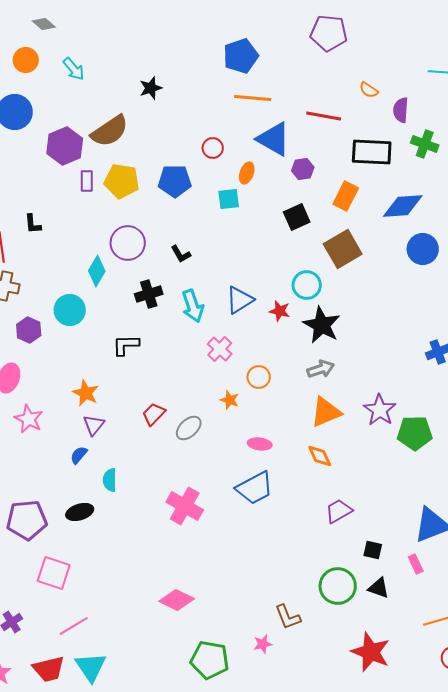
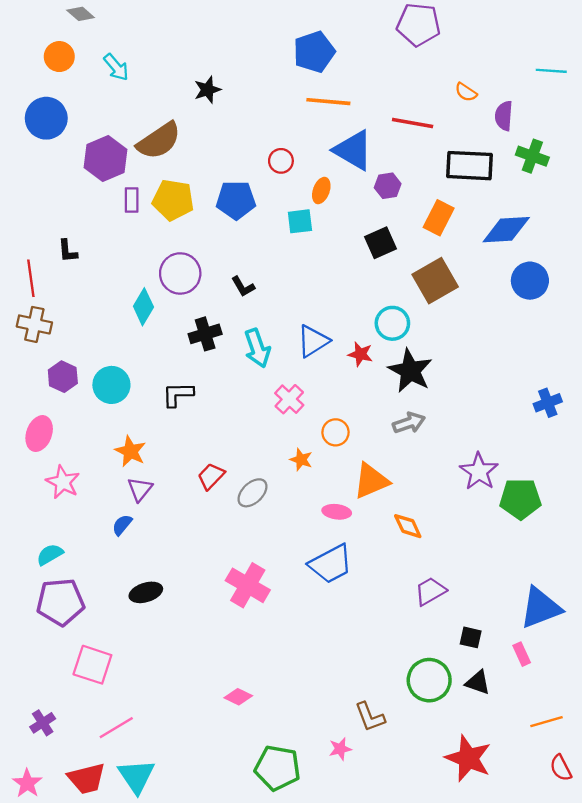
cyan circle: (70, 310) -> (111, 385), moved
orange triangle: (326, 412) -> (371, 481), moved
cyan semicircle: (110, 480) -> (50, 554), moved, turned 60
black ellipse: (80, 512) -> (146, 592), moved
pink diamond: (177, 600) -> (238, 697), size x0.7

